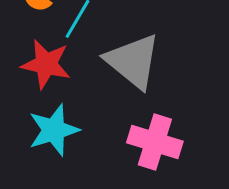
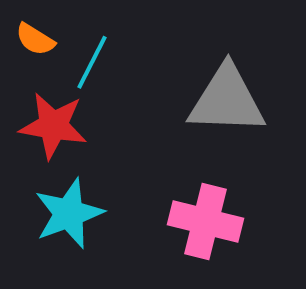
gray triangle: (133, 61) -> (227, 100), moved, turned -34

